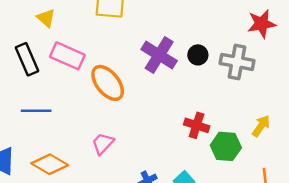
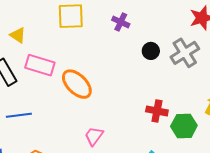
purple cross: (159, 55) -> (121, 22), moved, size x0.6
gray cross: (237, 62) -> (185, 53), turned -36
pink trapezoid: (103, 143) -> (94, 136), moved

